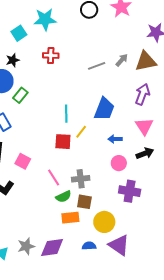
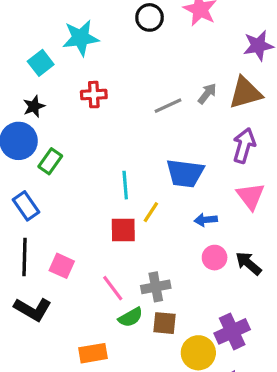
blue trapezoid: (104, 109) -> (185, 173), turned 80
black arrow: (145, 153) -> (248, 263), moved, turned -114
purple cross: (130, 191) -> (232, 331), moved, turned -30
orange rectangle: (70, 218) -> (93, 353), moved

